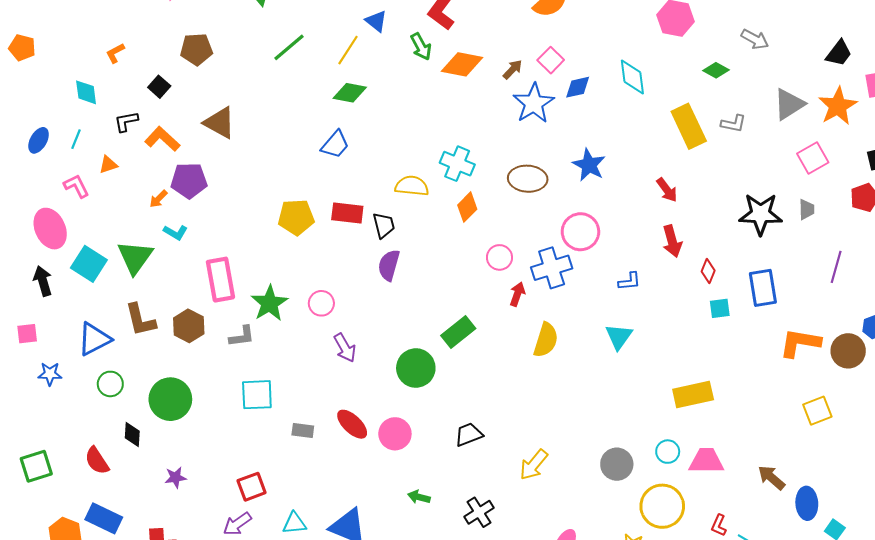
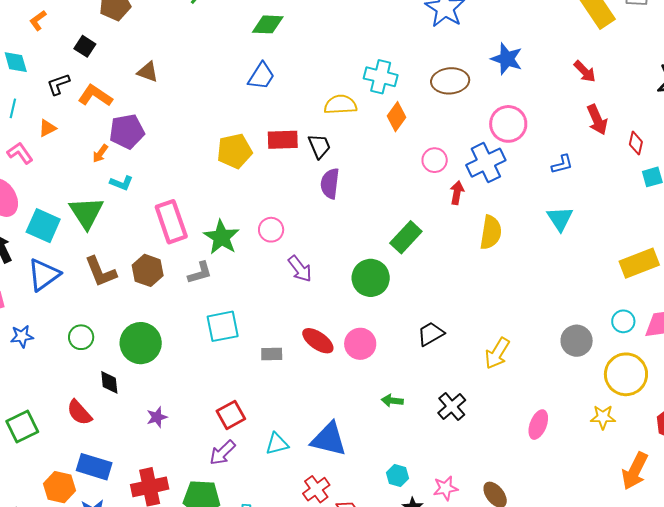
brown triangle: (220, 123) -> (148, 72), size x0.7
blue triangle: (94, 339) -> (44, 275), moved

